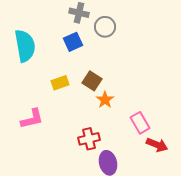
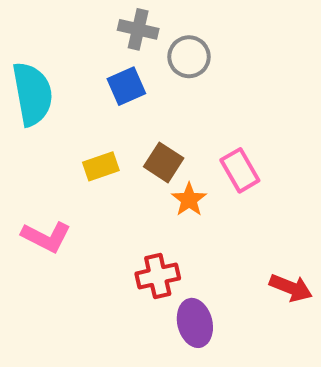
pink L-shape: (32, 119) -> (46, 237), turned 40
pink rectangle: (140, 123) -> (240, 170), moved

